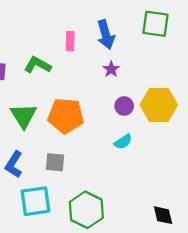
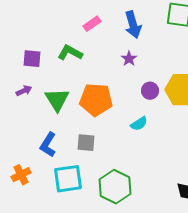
pink rectangle: (70, 41) -> (92, 24), moved, turned 54
purple star: (111, 69) -> (129, 59), moved
cyan semicircle: (123, 142) -> (139, 124), moved

